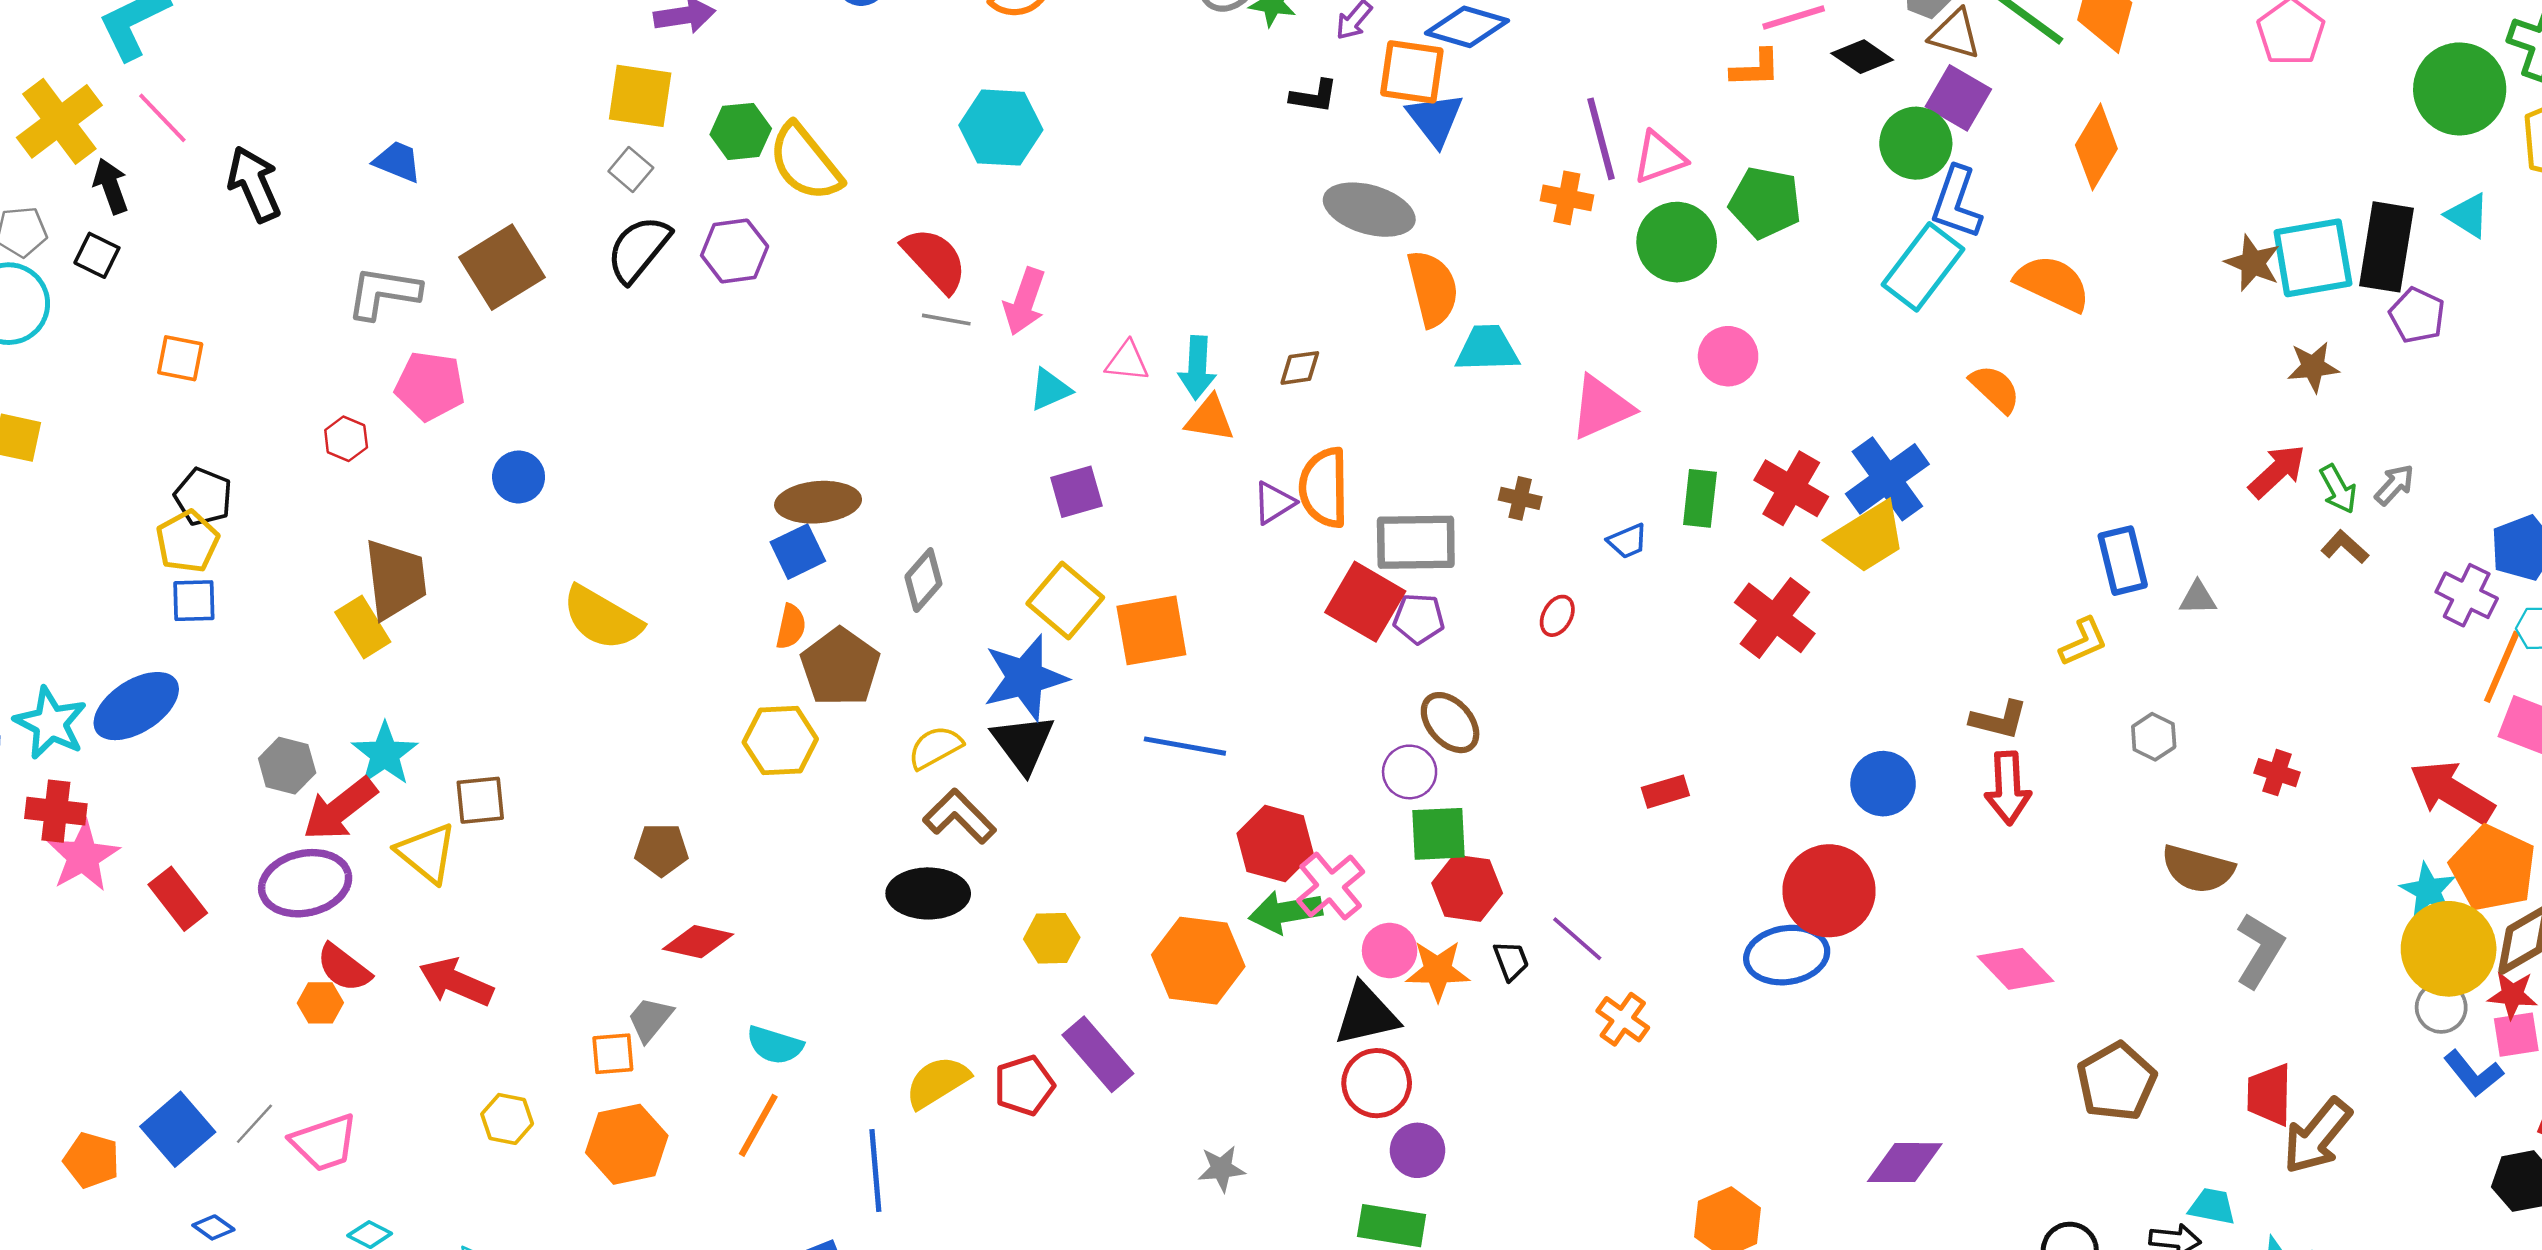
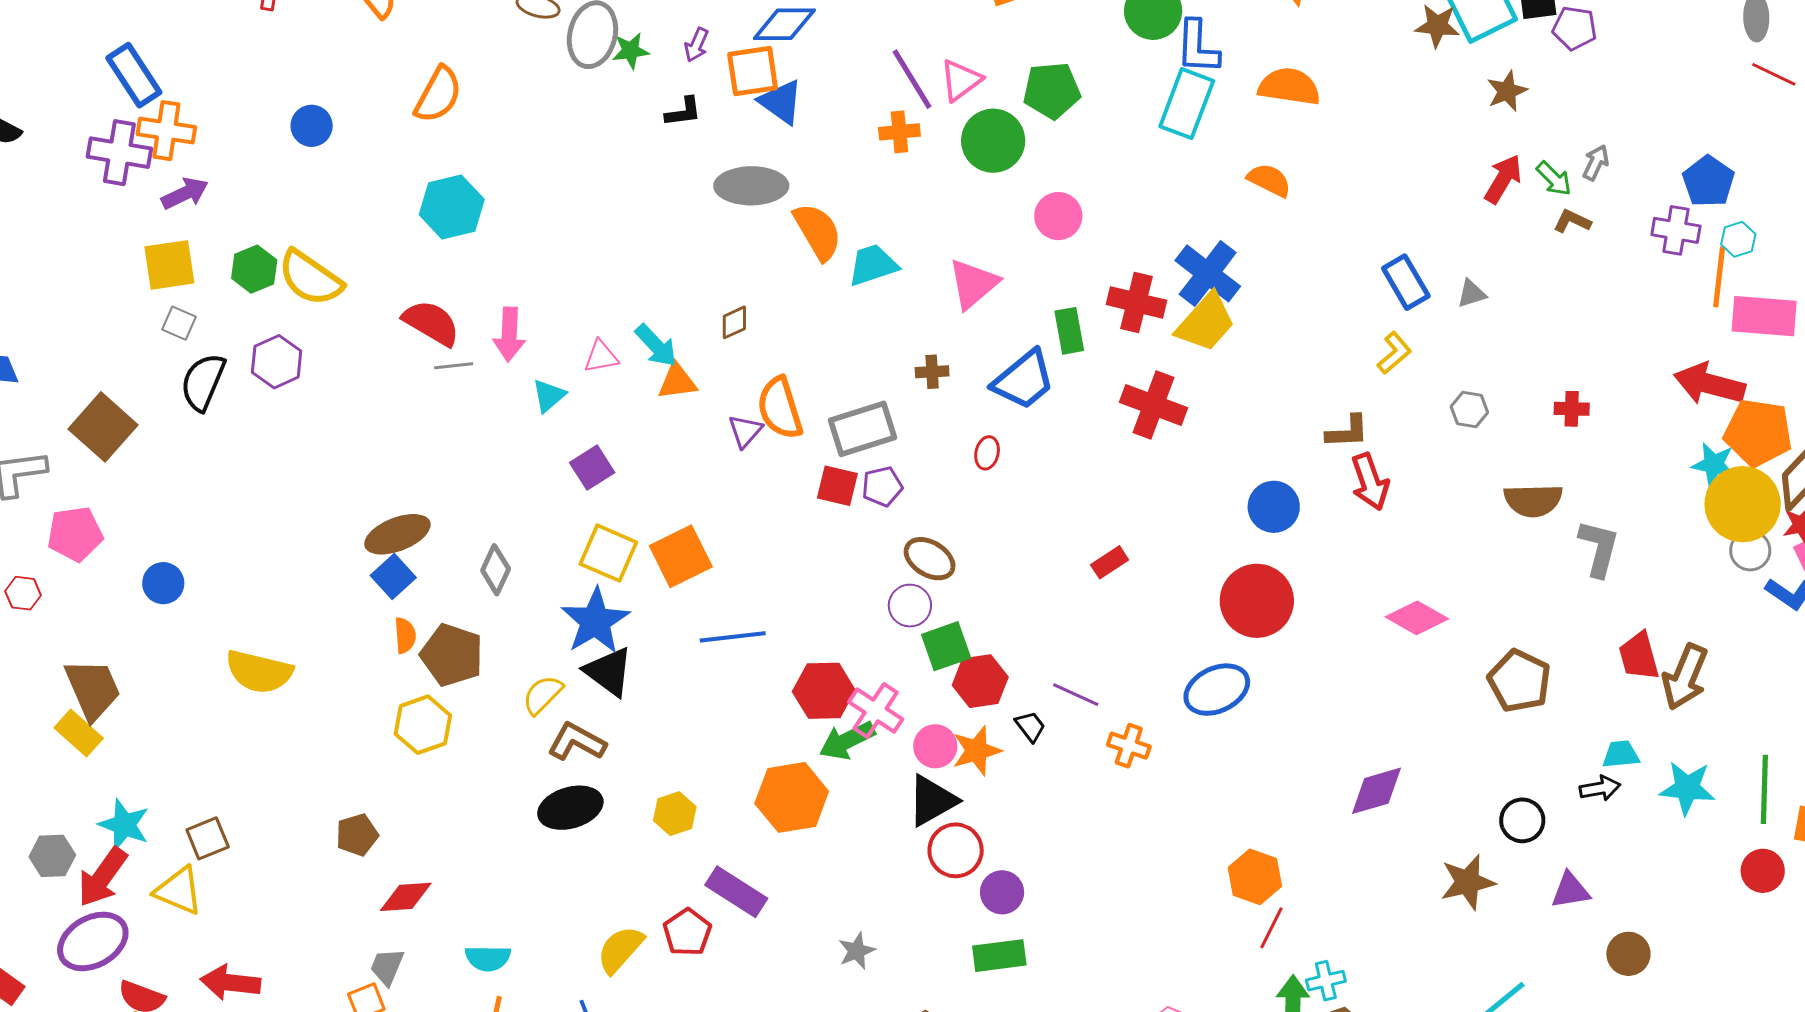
cyan arrow: (1197, 368) -> (656, 345), turned -30
blue trapezoid: (1627, 541) -> (1024, 380), size x2.0
red square: (1365, 602) -> (837, 486), size x0.7
blue ellipse: (1787, 955) -> (1217, 690), moved

